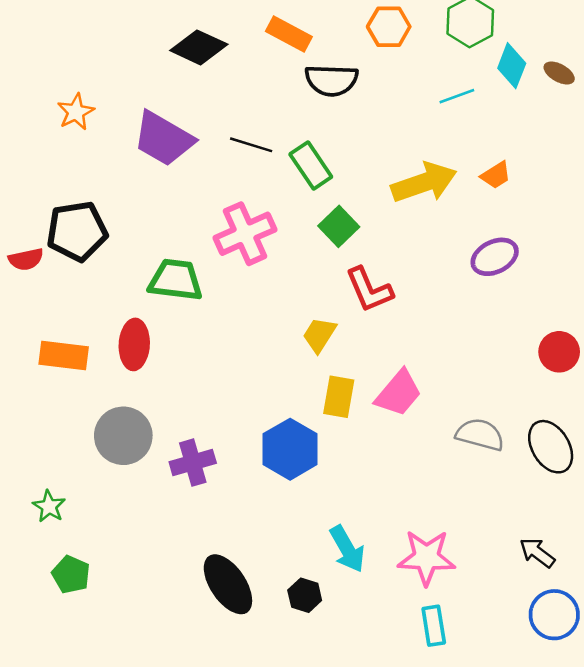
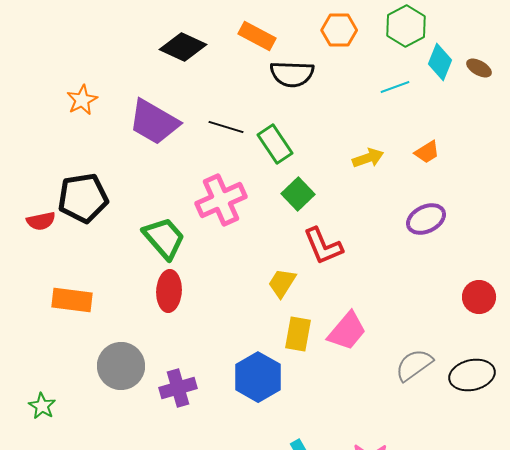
yellow arrow: (424, 183) -> (368, 158), size x0.6
green trapezoid: (176, 280) -> (164, 238), turned 42
red ellipse: (134, 344) -> (169, 291), moved
gray semicircle: (480, 435) -> (414, 365), turned -51
black ellipse: (551, 447) -> (472, 375), turned -72
green star: (49, 506) -> (42, 406), moved

